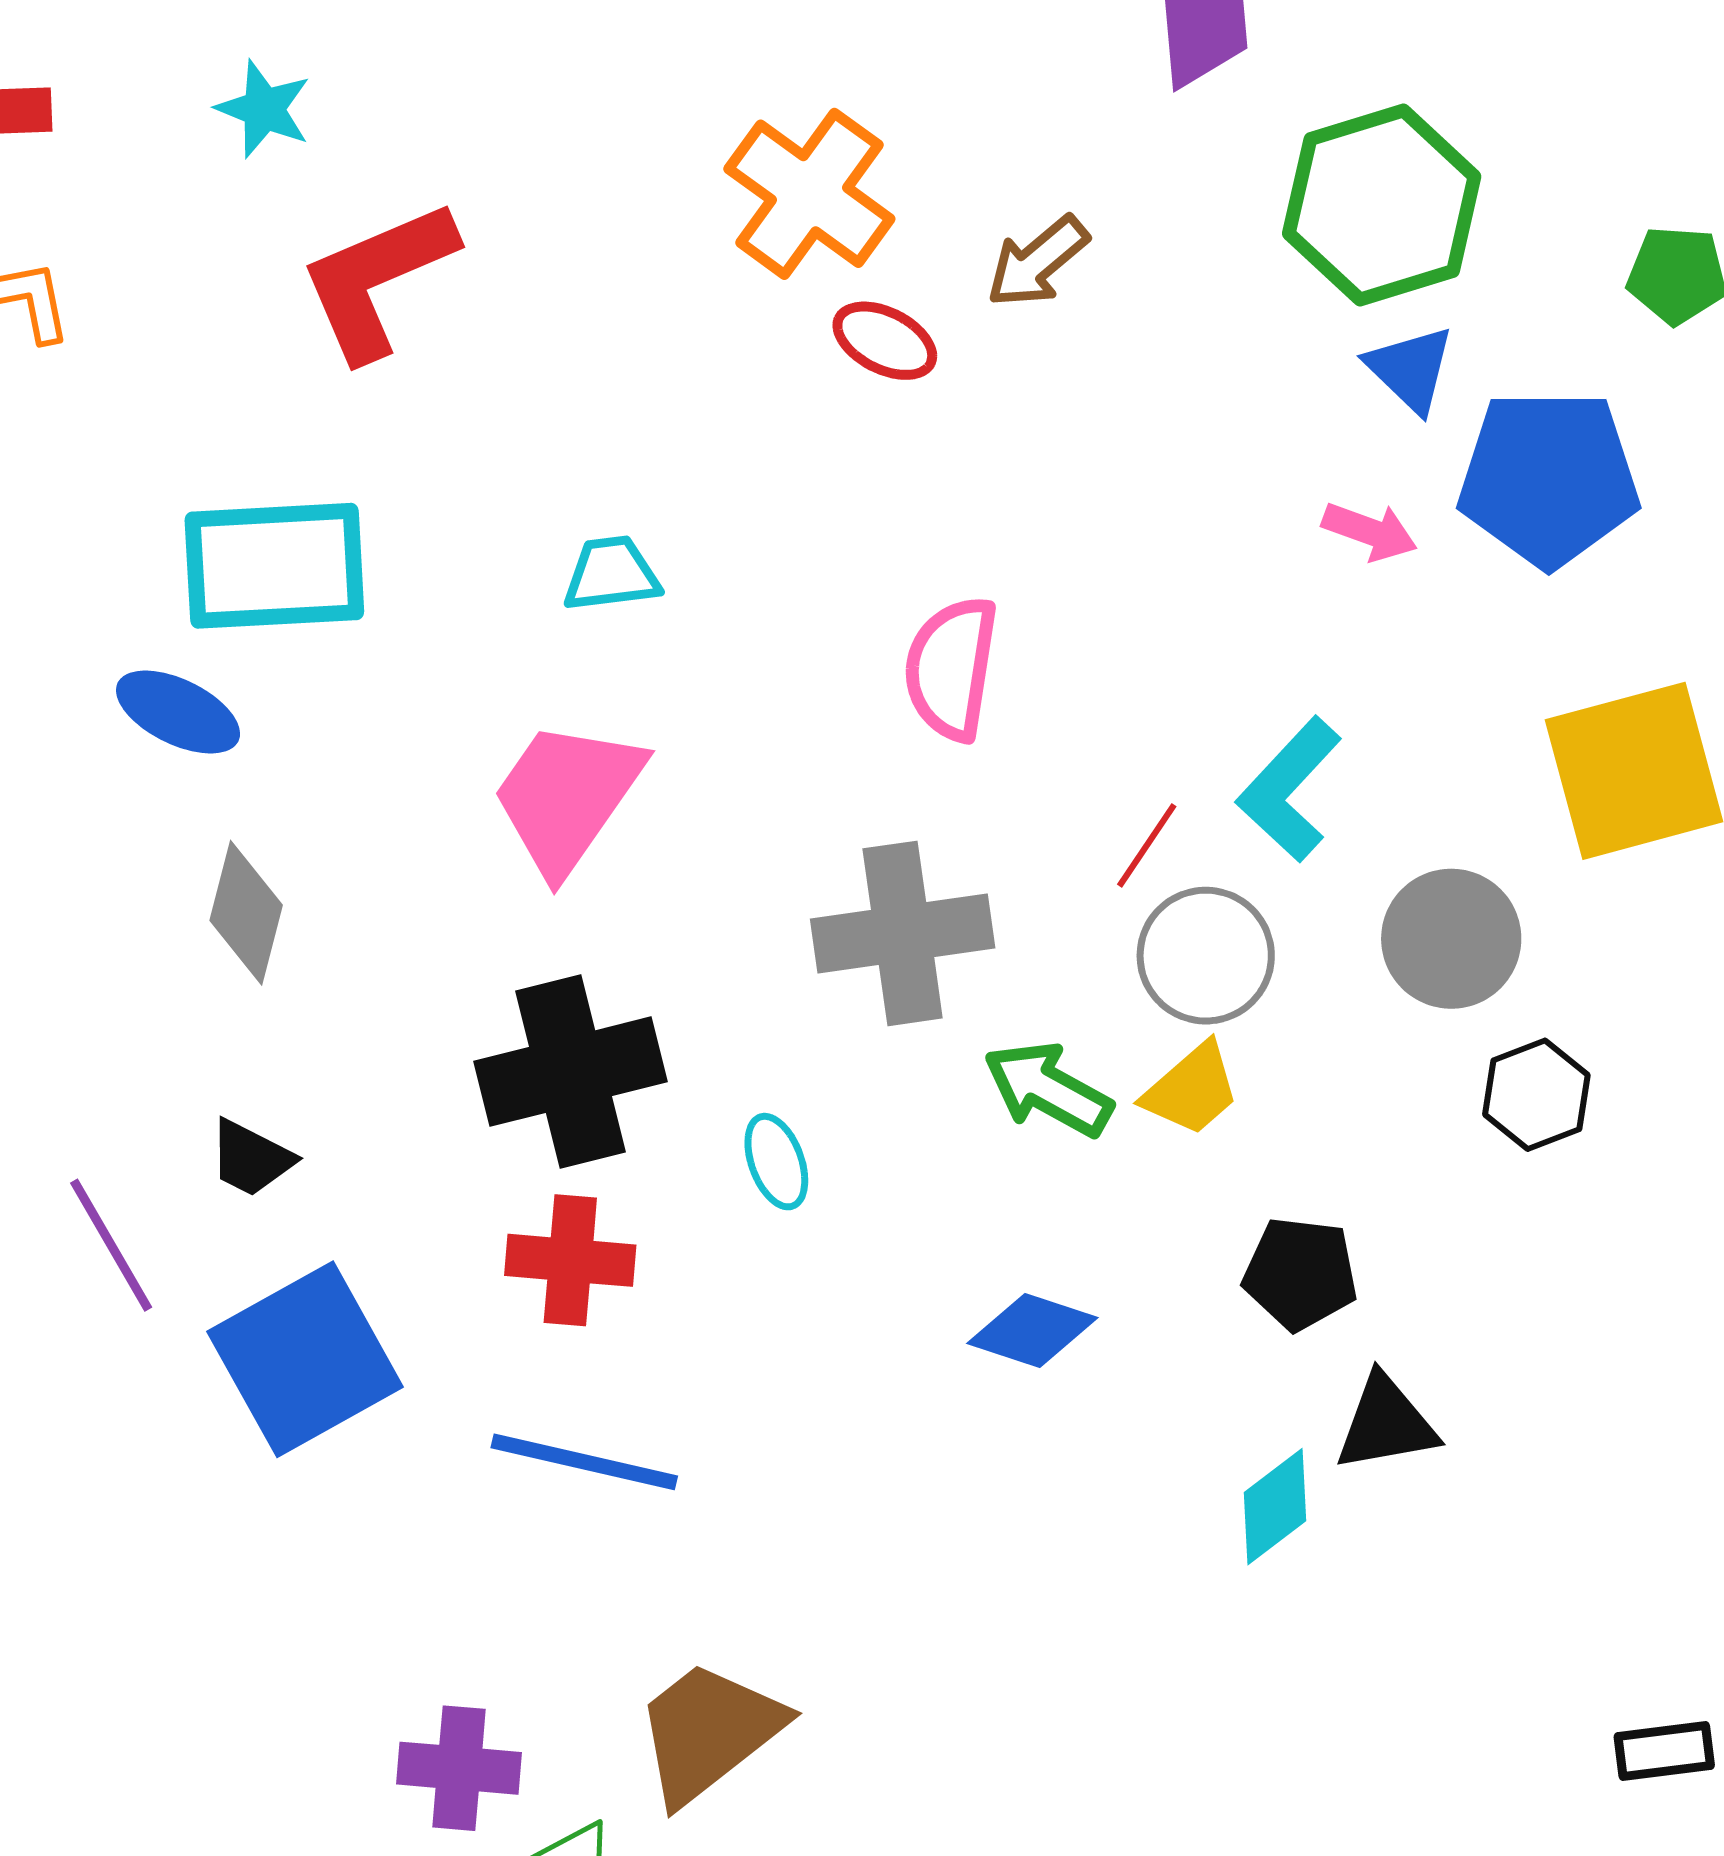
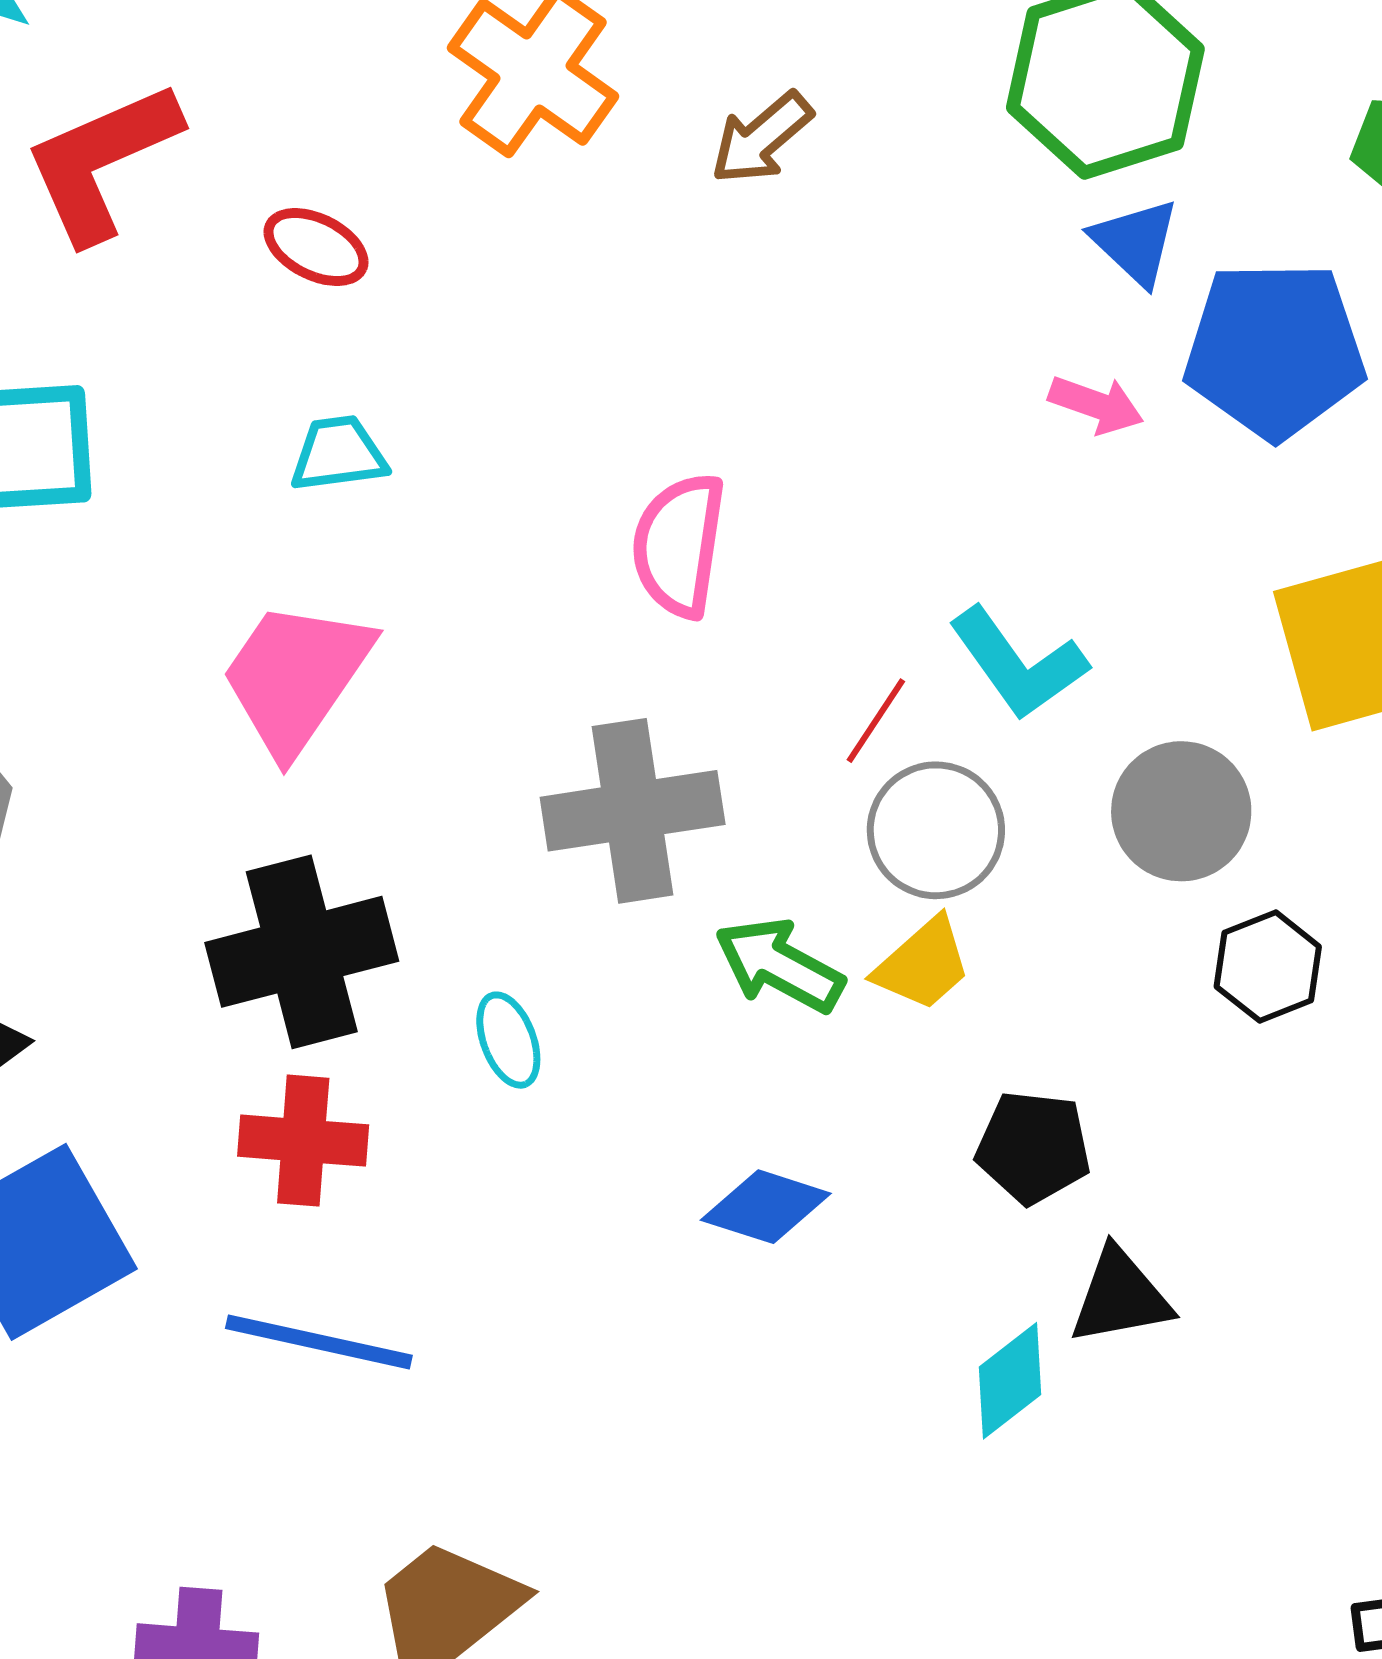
red ellipse: (885, 341) -> (316, 247), moved
cyan L-shape: (1289, 790) -> (1018, 664), turned -78

